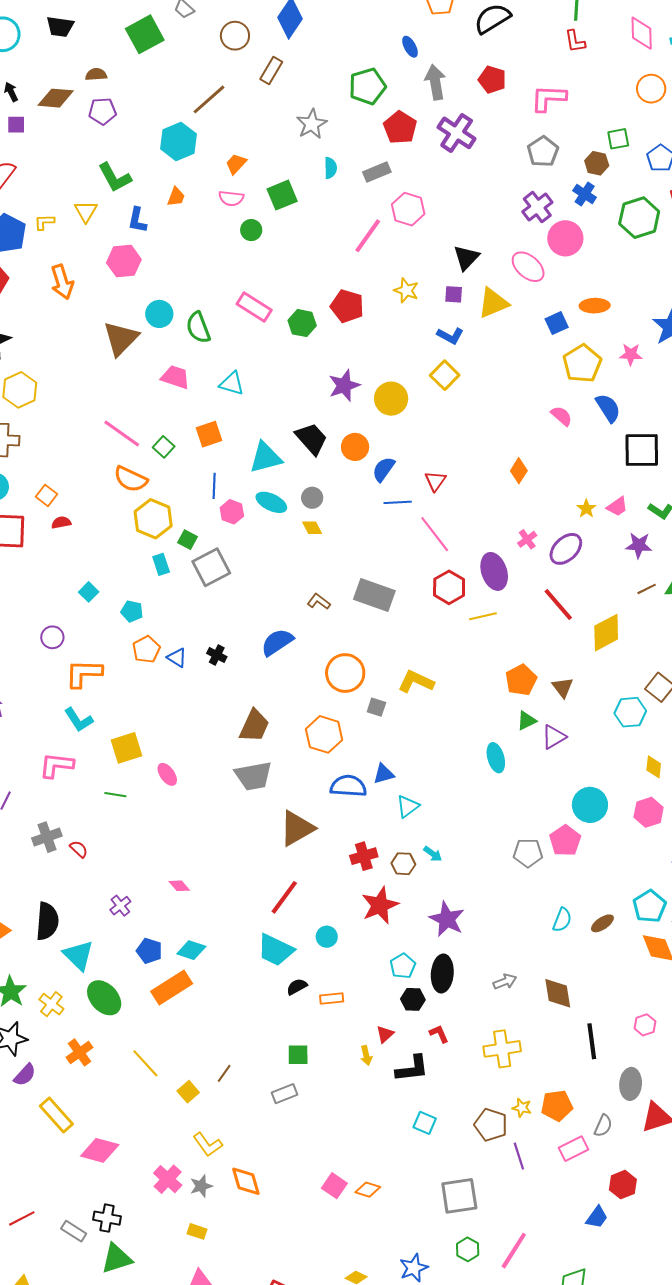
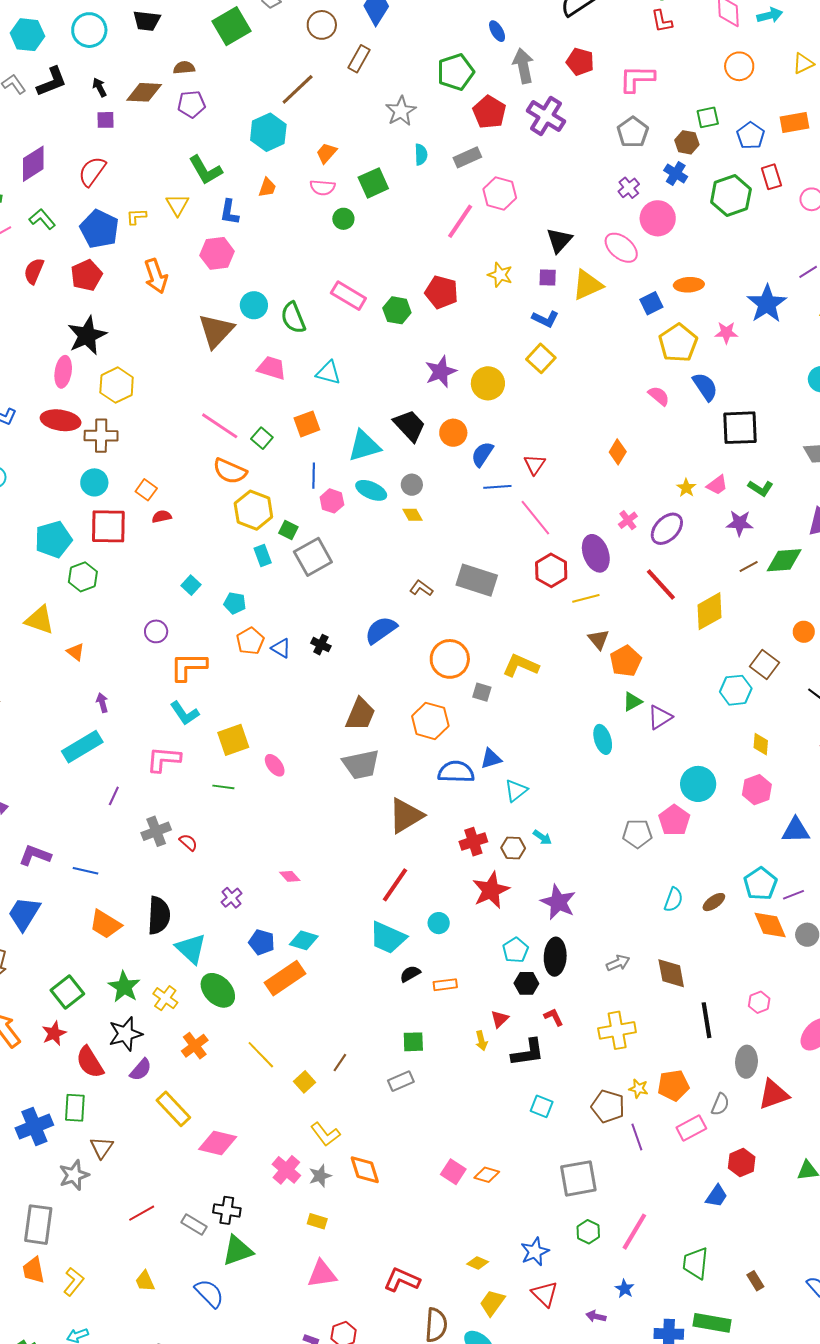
purple cross: (537, 207) -> (629, 188), size x0.7
brown triangle: (563, 687) -> (599, 639), moved

